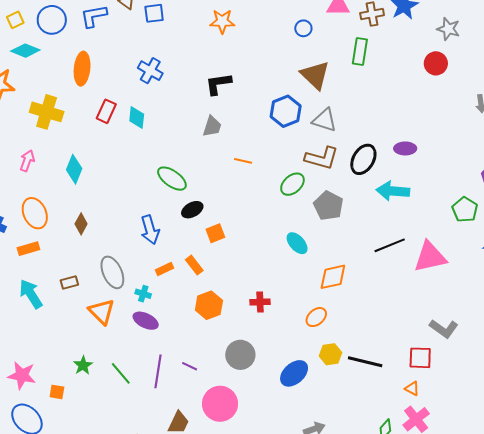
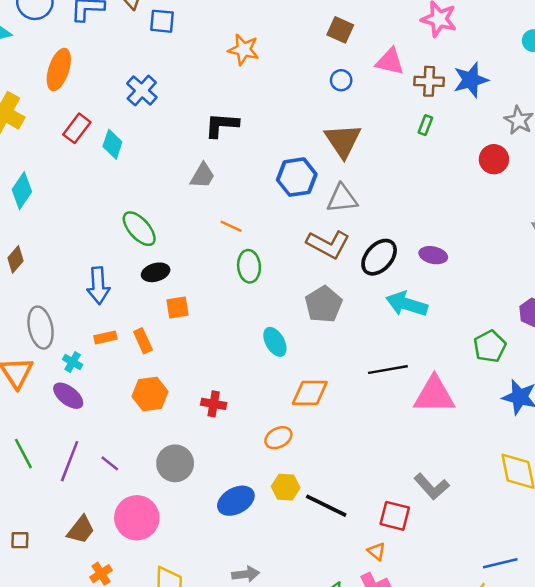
green rectangle: (360, 52) -> (425, 125), moved, size x0.6
gray triangle: (325, 120) -> (342, 198), turned -36
green ellipse: (292, 184) -> (249, 266), moved, turned -65

